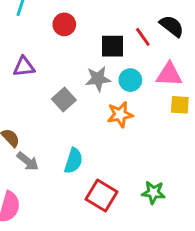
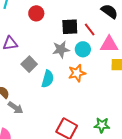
red line: (143, 37) -> (90, 30), moved
gray square: (64, 100) -> (29, 64), moved
cyan semicircle: (73, 161) -> (48, 79), moved

